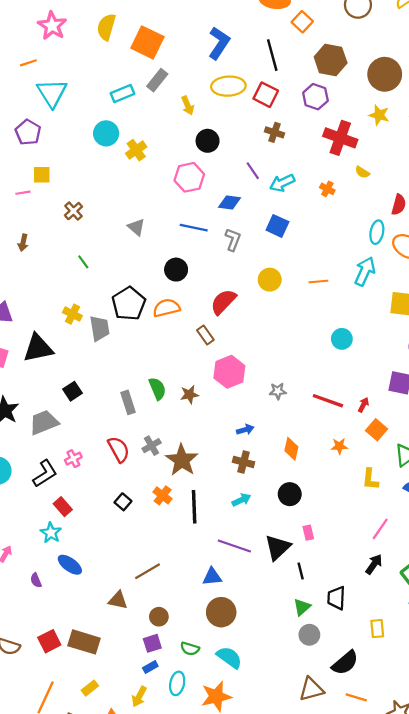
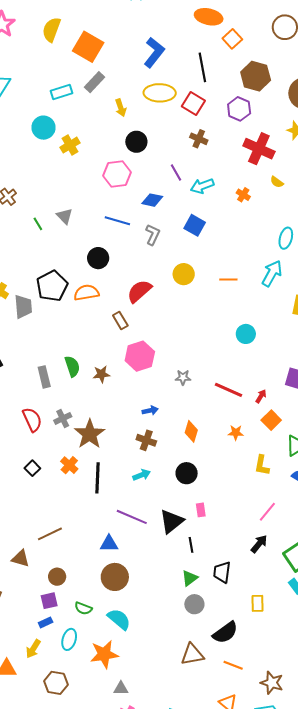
green line: (83, 262) -> (38, 224), moved

